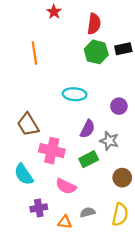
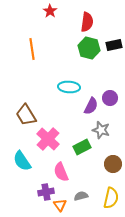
purple semicircle: (88, 129) -> (91, 106), moved
pink cross: (52, 151) -> (48, 139), turned 30
pink semicircle: (66, 186) -> (61, 172), turned 42
purple cross: (39, 208) -> (46, 192), moved
orange triangle: (65, 222) -> (60, 205), turned 48

